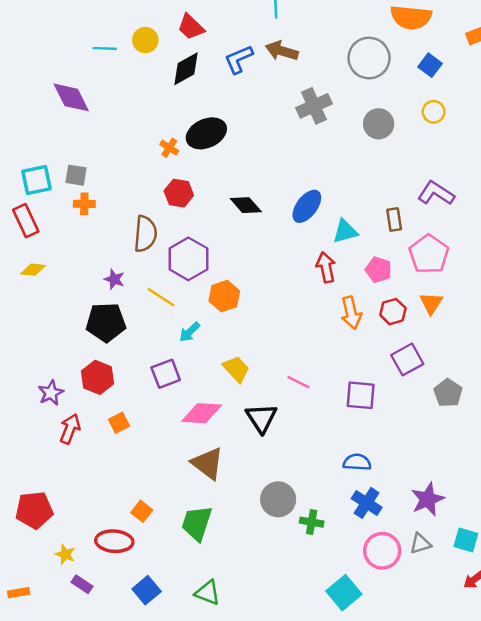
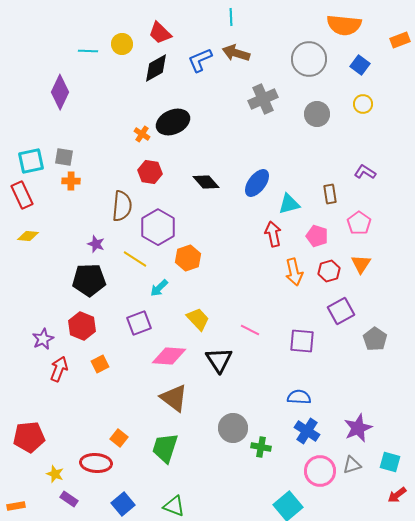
purple diamond: (71, 97) -> (60, 92), turned 52
purple L-shape: (436, 193) -> (365, 172), size x0.7
pink pentagon: (429, 254) -> (359, 223), size x0.7

